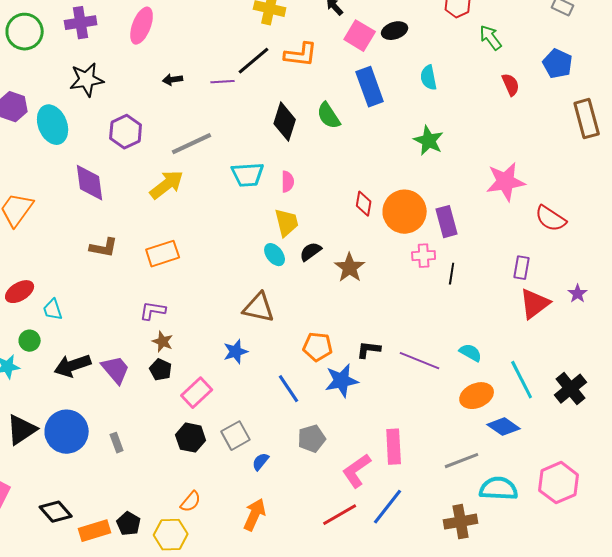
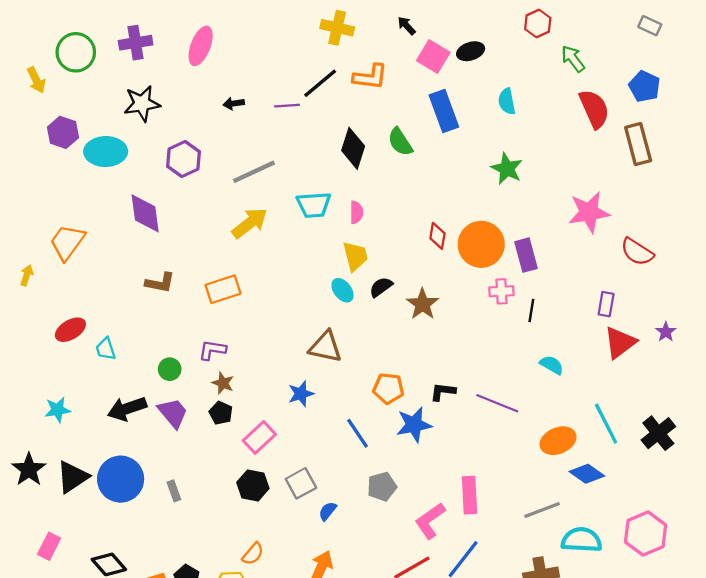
red semicircle: (511, 85) -> (594, 109), size x1.6
brown rectangle: (587, 119) -> (638, 144), moved
cyan ellipse: (53, 125) -> (106, 152), turned -69
yellow arrow: (167, 185) -> (250, 223), moved
green circle: (30, 341) -> (170, 369), moved
cyan semicircle: (471, 353) -> (552, 365), moved

